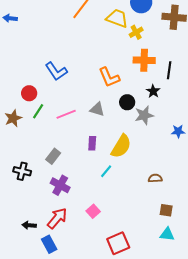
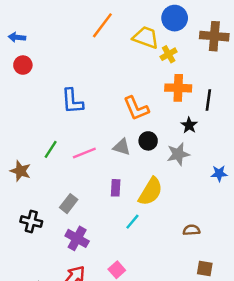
blue L-shape: (56, 71) -> (72, 101), turned 30
red circle: (29, 93) -> (23, 65), moved
black circle: (127, 102) -> (148, 141), moved
brown star: (13, 118) -> (20, 171), moved, turned -30

